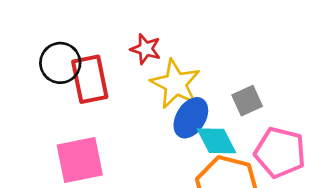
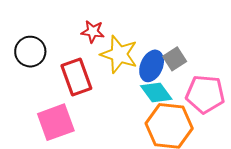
red rectangle: (90, 79) -> (76, 77), moved
blue ellipse: (191, 118) -> (152, 66), moved

